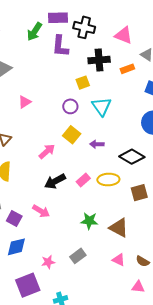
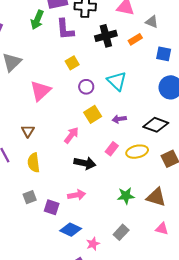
yellow square: (83, 83) -> (72, 63), moved
pink triangle: (25, 102) -> (40, 91), size x1.6
yellow square: (72, 135) -> (93, 114), turned 30
pink rectangle: (83, 180) -> (112, 149), moved
black arrow: (55, 181) -> (85, 163), turned -130
pink arrow: (41, 211) -> (77, 195), turned -30
blue diamond: (16, 247) -> (71, 230), moved, turned 50

